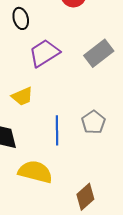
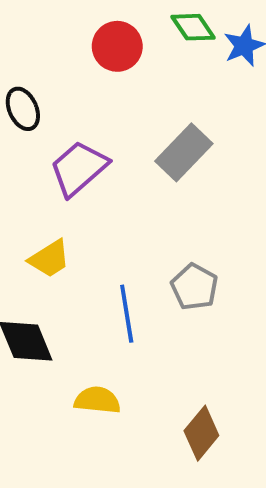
yellow semicircle: (35, 172) -> (97, 400), size x0.7

